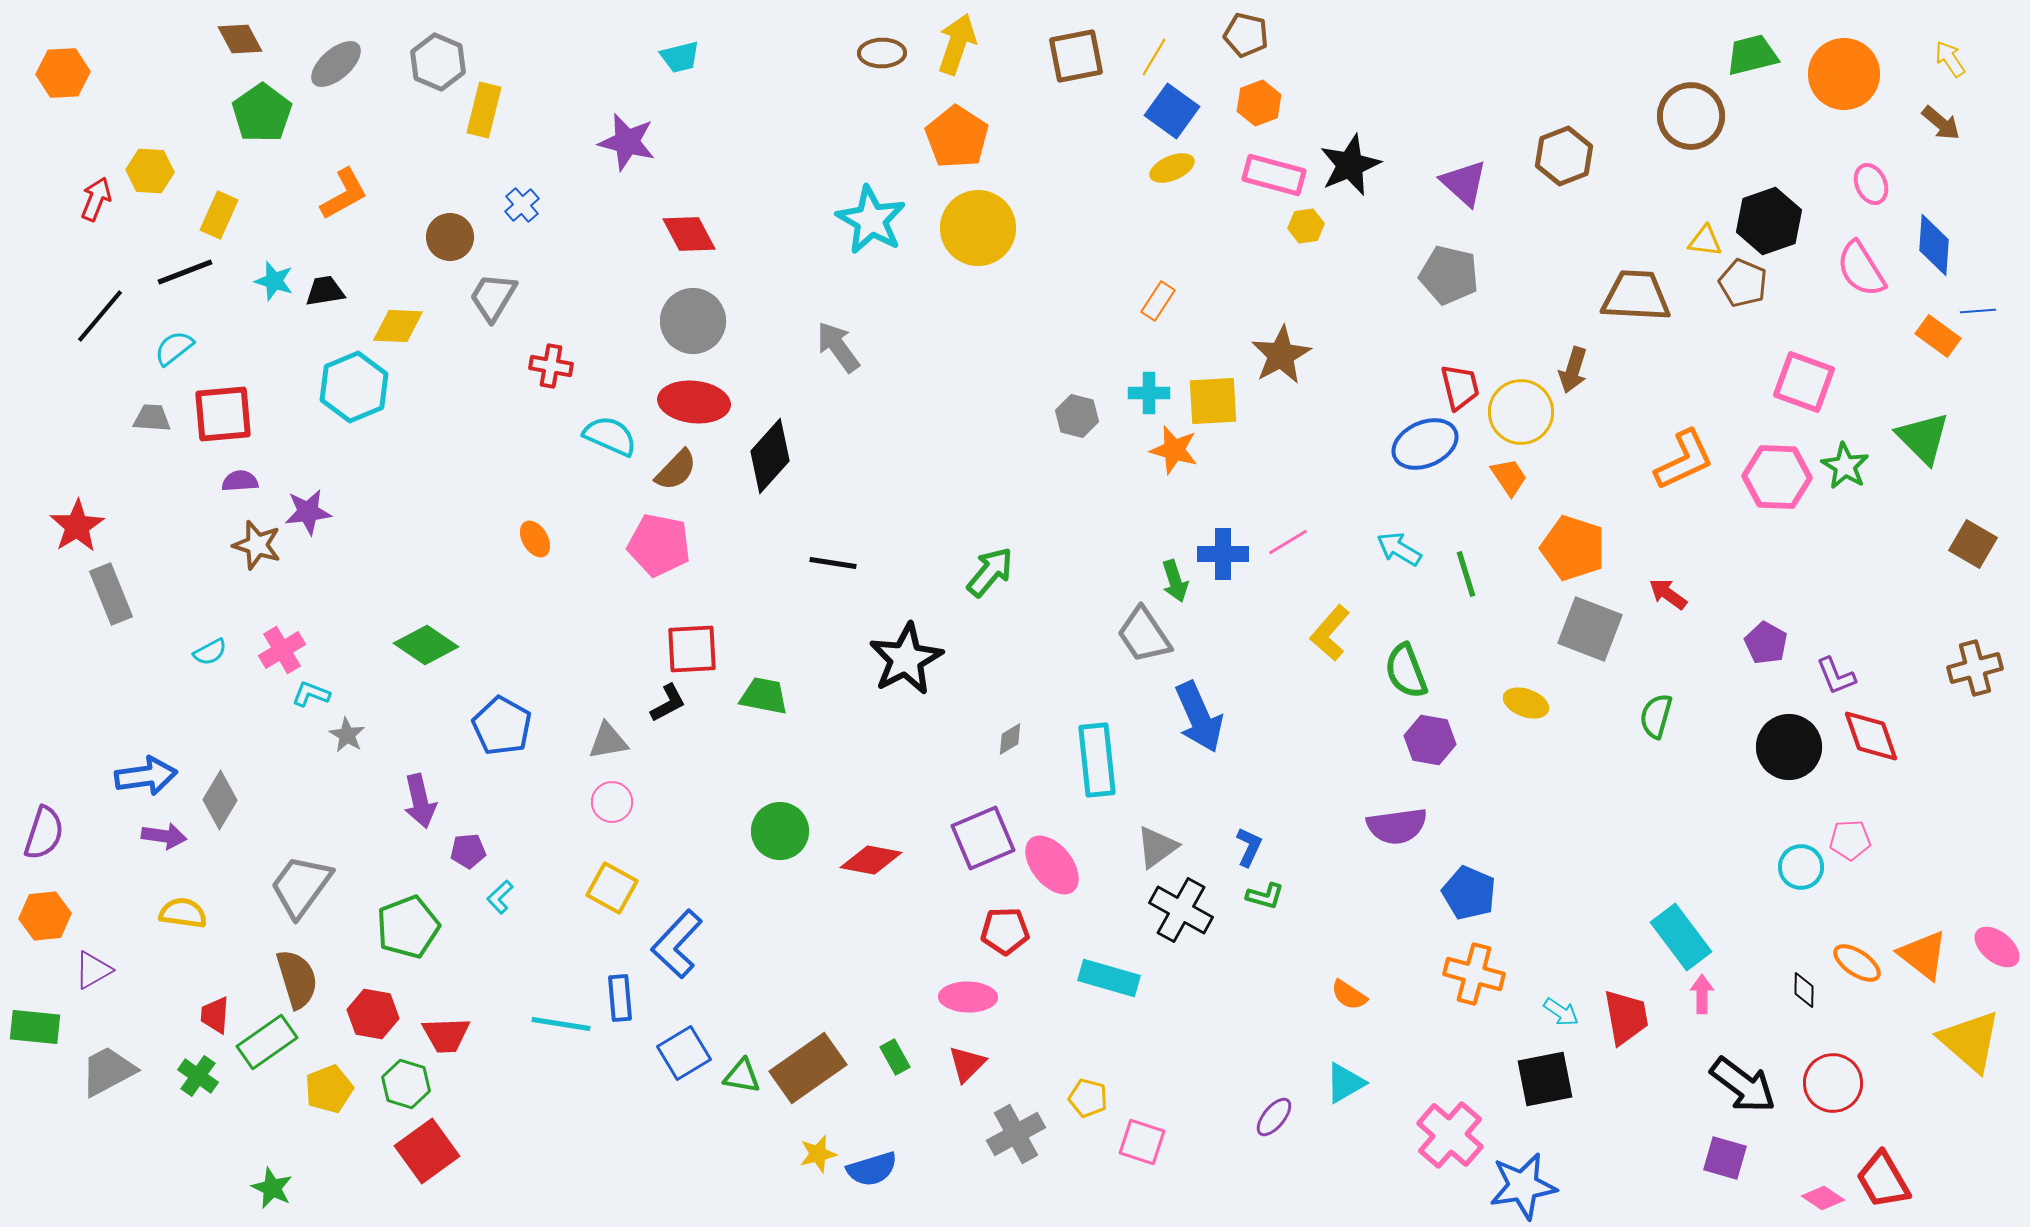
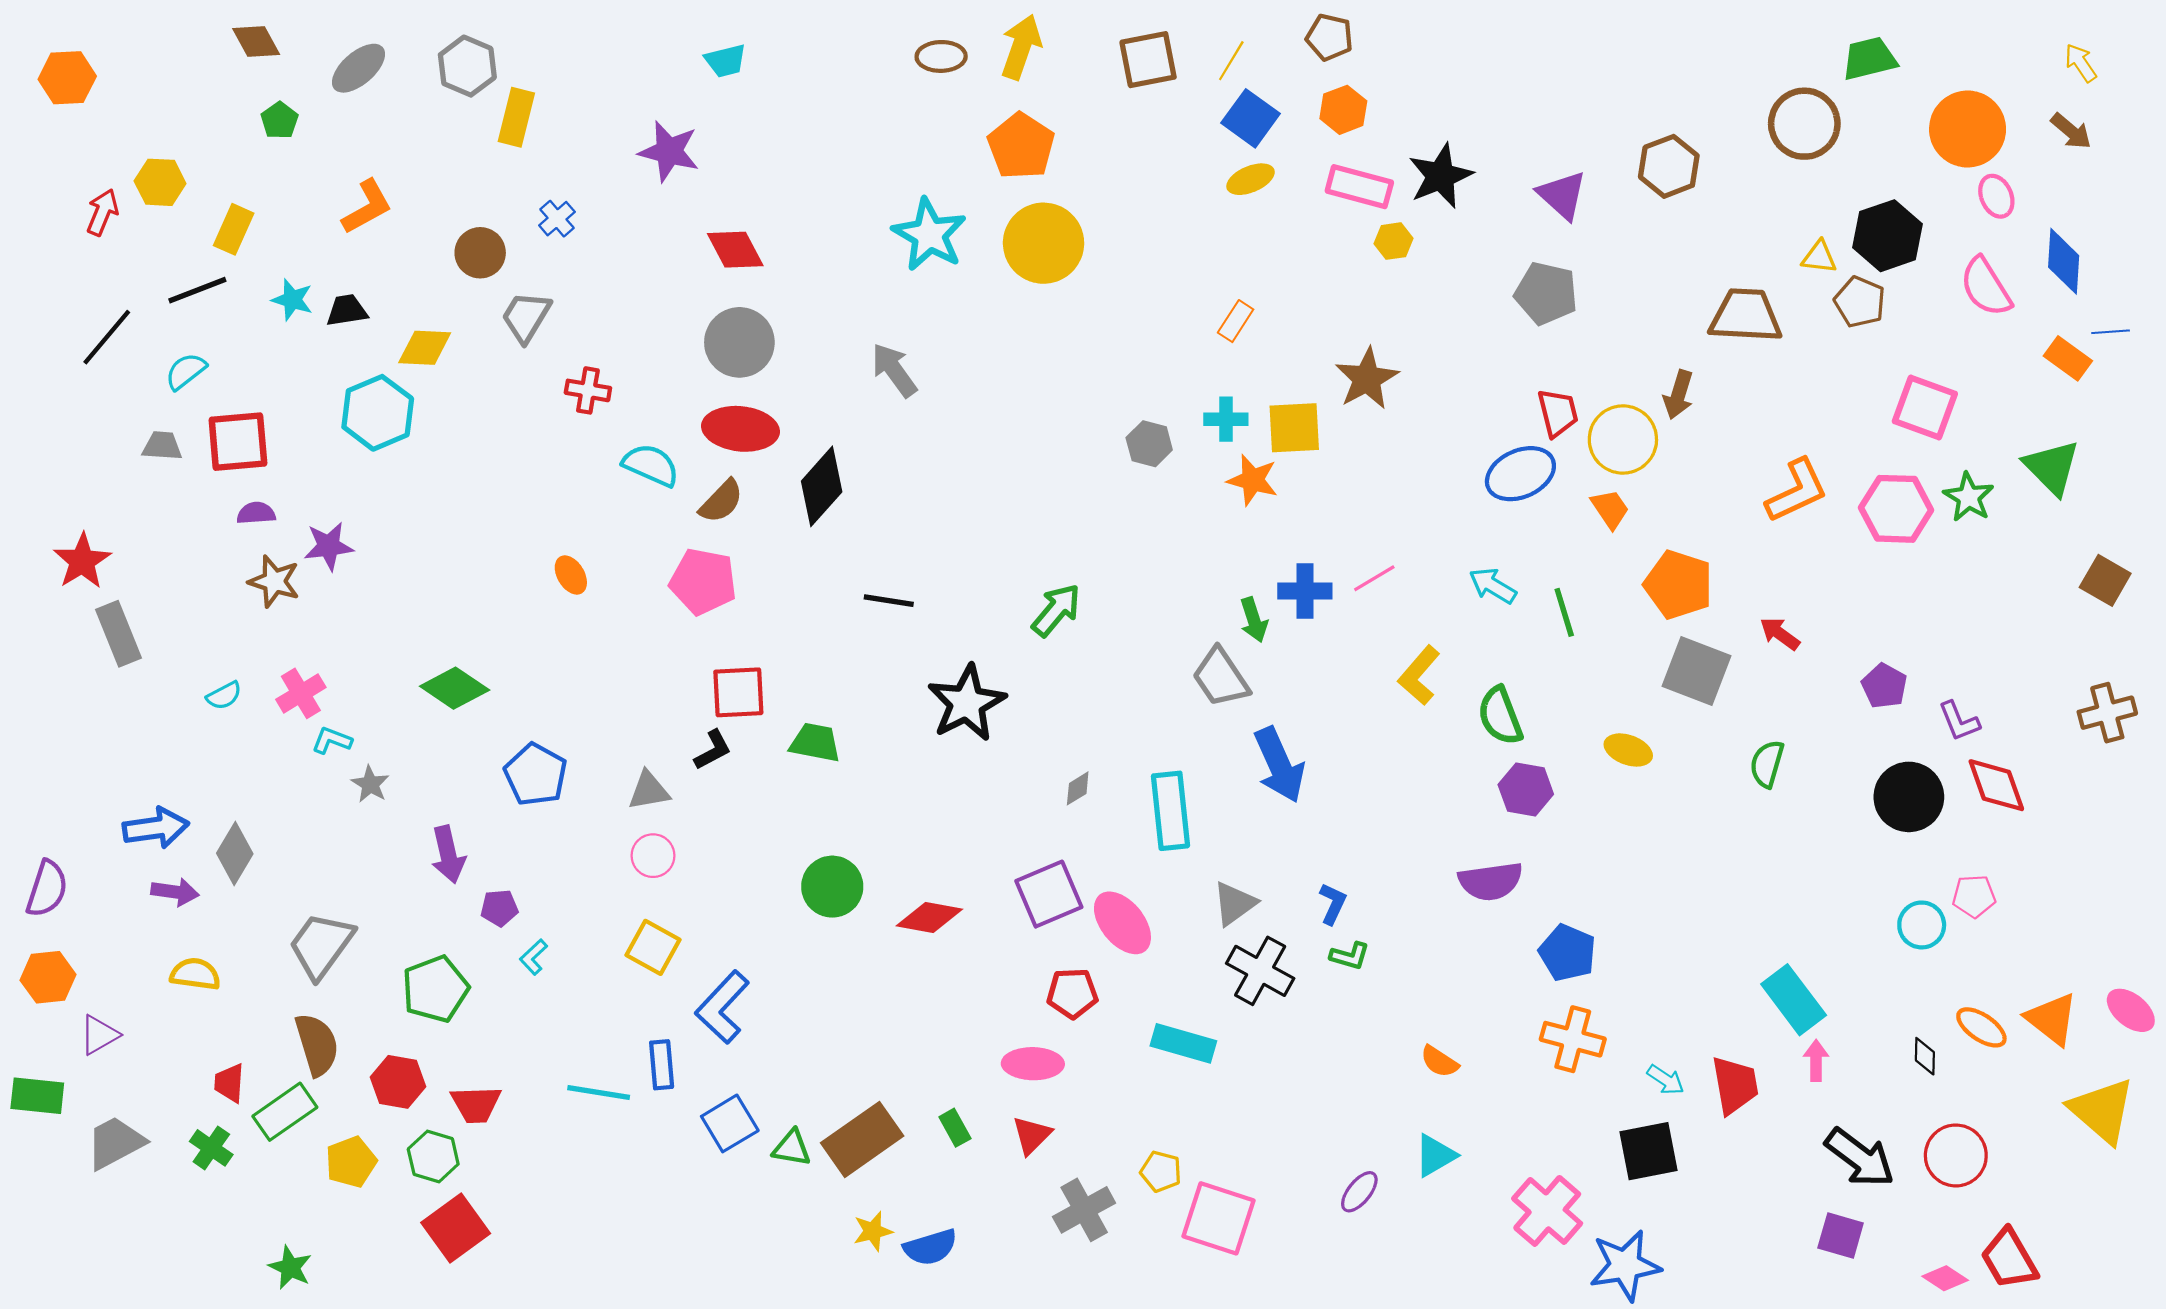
orange circle: (1844, 74) -> (1968, 129), moved
green pentagon: (262, 113) -> (280, 120), size x0.6
pink square: (1142, 1142) -> (1219, 1218), size x1.5

